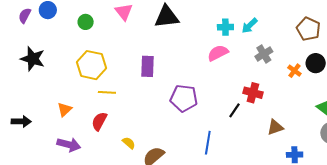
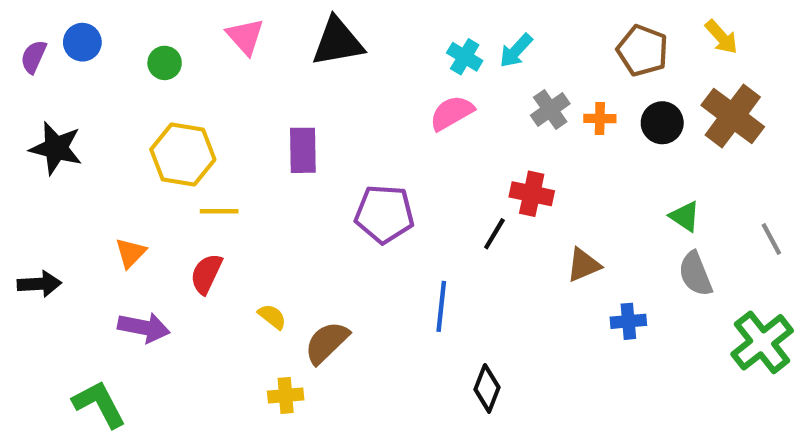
cyan cross: (225, 27) -> (465, 57), turned 35
orange cross: (294, 71) -> (600, 118), moved, turned -32

